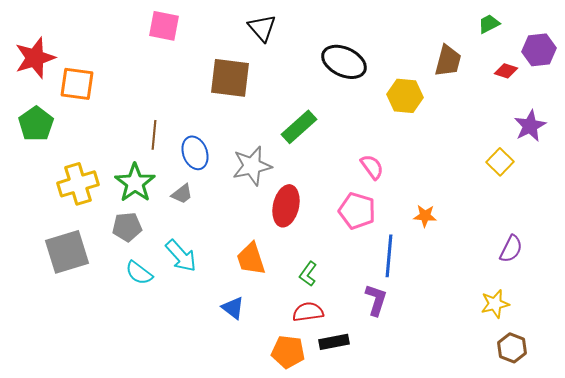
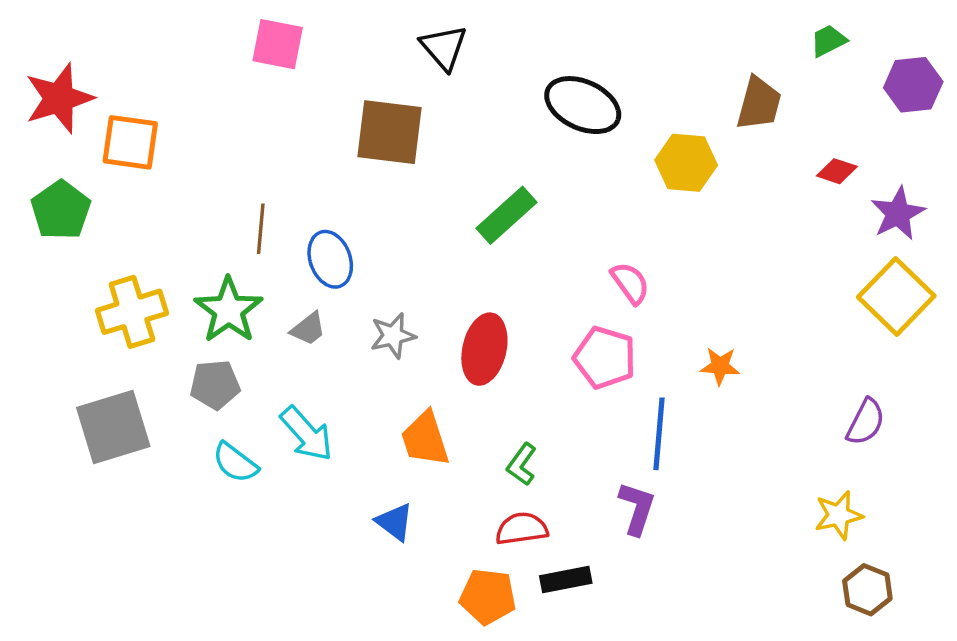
red diamond: (506, 71) -> (837, 171), moved
yellow square: (500, 162) -> (896, 297), moved, size x1.6
gray star: (252, 166) -> (393, 336), moved, size x0.7

